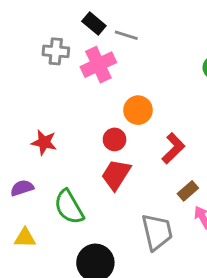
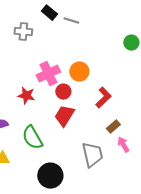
pink cross: (98, 65) -> (48, 74), moved
red star: (44, 142) -> (26, 96), moved

